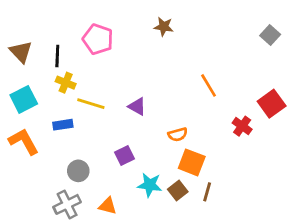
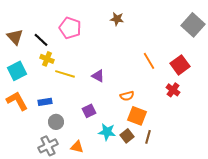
gray square: (270, 35) -> (193, 25), size x1.6
black line: (57, 56) -> (41, 40), turned -49
red square: (272, 104) -> (180, 65), moved
blue rectangle: (63, 125) -> (45, 102), moved

